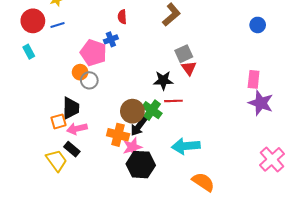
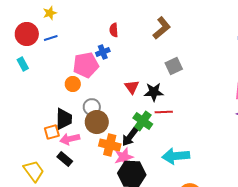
pink pentagon: (93, 53) -> (86, 65), turned -30
red triangle: (189, 68) -> (132, 87), moved
gray circle: (89, 80) -> (92, 107), moved
brown circle: (132, 111) -> (97, 122), moved
yellow trapezoid: (56, 160) -> (34, 171), moved

